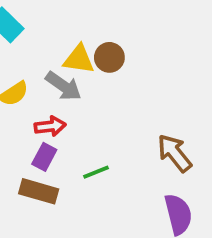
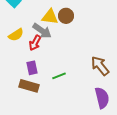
red arrow: (50, 126) -> (35, 43), moved, turned 126
purple rectangle: (44, 157) -> (32, 68), turned -40

